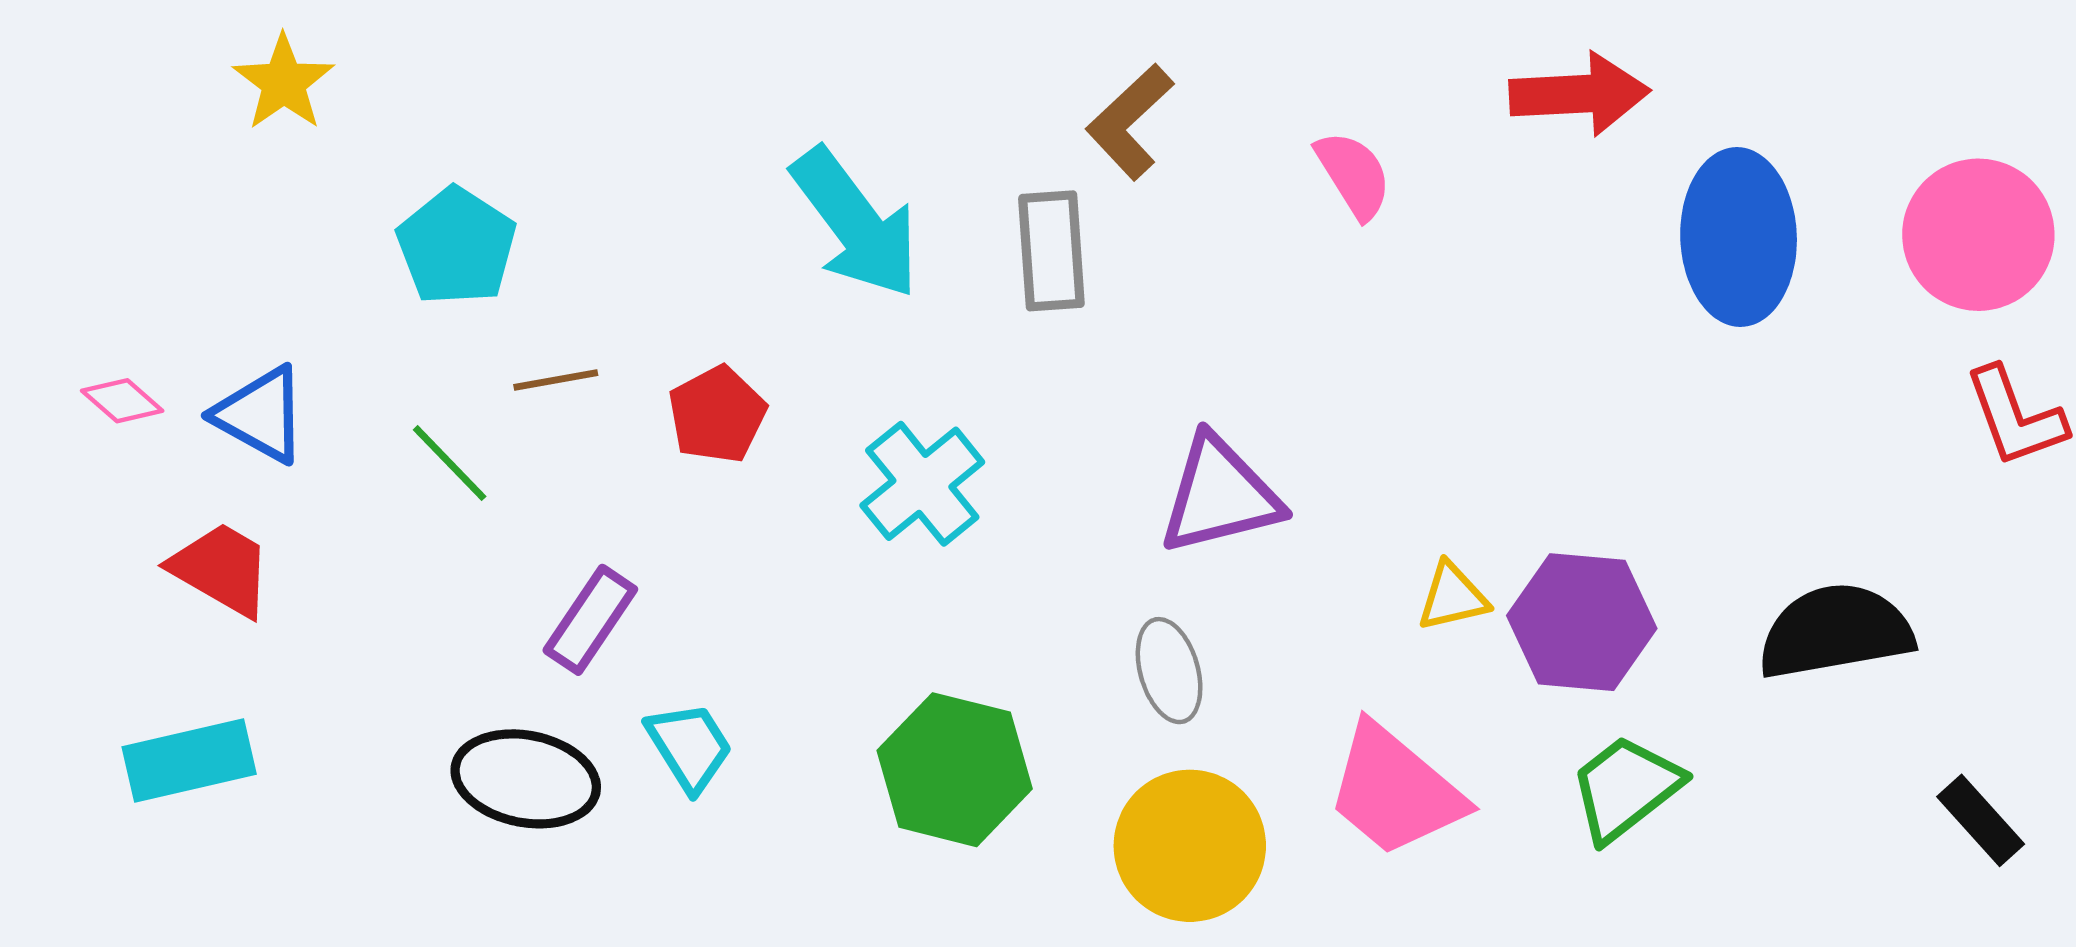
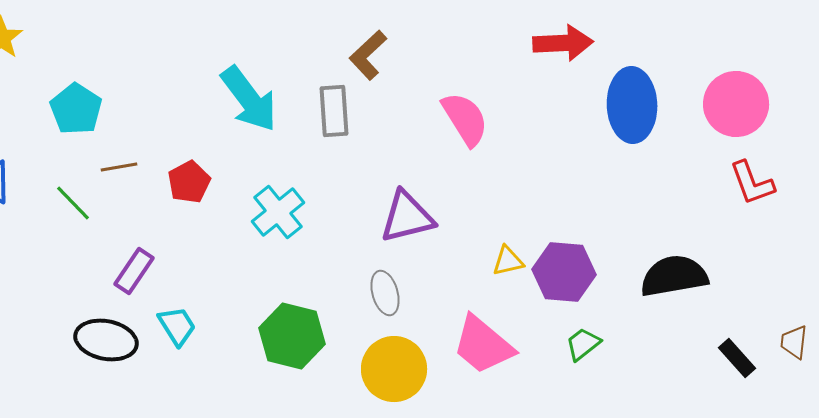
pink semicircle: (1354, 175) -> (465, 119), moved, size x1.4
green trapezoid: (1626, 788) -> (583, 344), size x0.7

